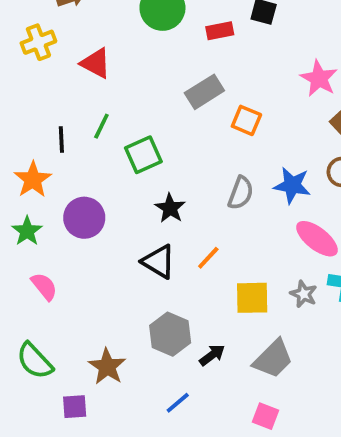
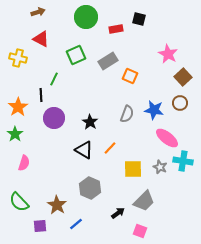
yellow cross: (38, 42) -> (18, 58), moved, turned 36
red triangle: (96, 63) -> (41, 39), moved
black line: (61, 140) -> (41, 95), moved
green square: (143, 155) -> (76, 55), moved
purple circle: (84, 218) -> (54, 118), moved
pink semicircle: (44, 286) -> (24, 163), turned 56
black arrow: (212, 355) -> (118, 213), moved
blue line: (178, 403) -> (76, 224), moved

